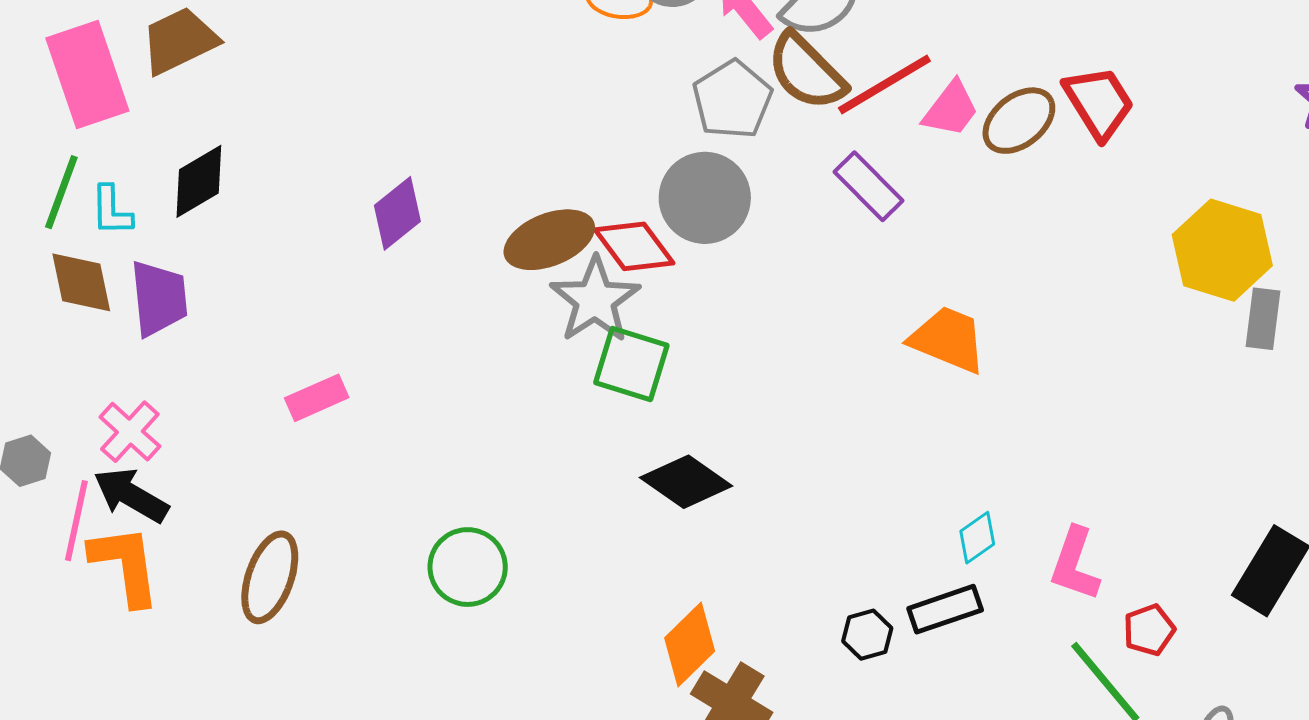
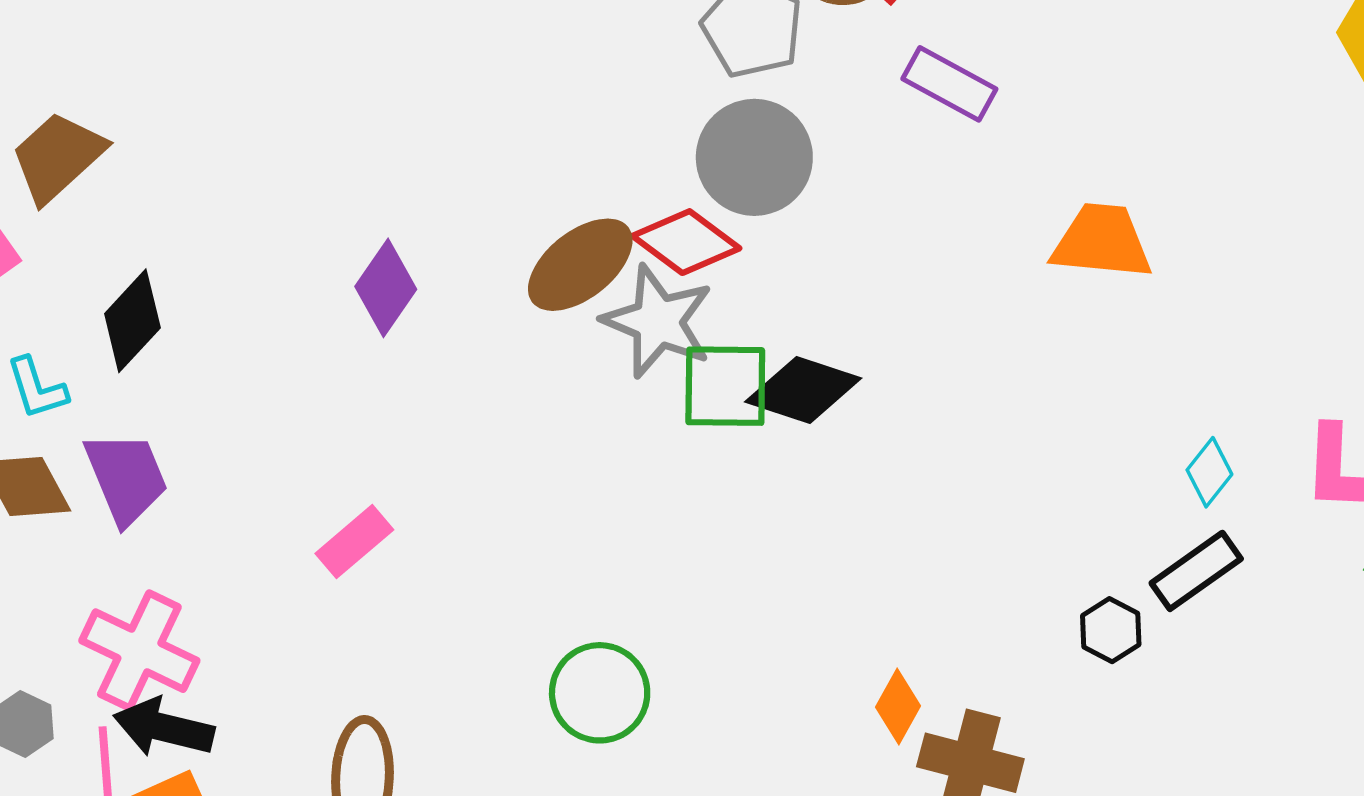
pink cross: (130, 432) -> (139, 651), size x1.4
black diamond: (686, 482) -> (803, 390), moved
orange diamond: (690, 644) -> (898, 707), size x0.7

